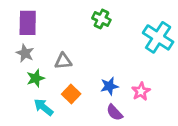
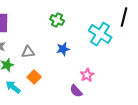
blue star: (109, 86) -> (63, 49), moved
purple semicircle: (115, 112) -> (76, 91), moved

